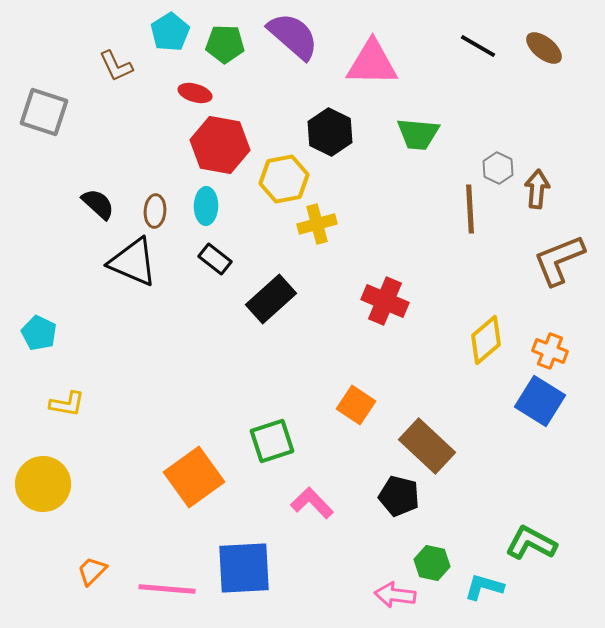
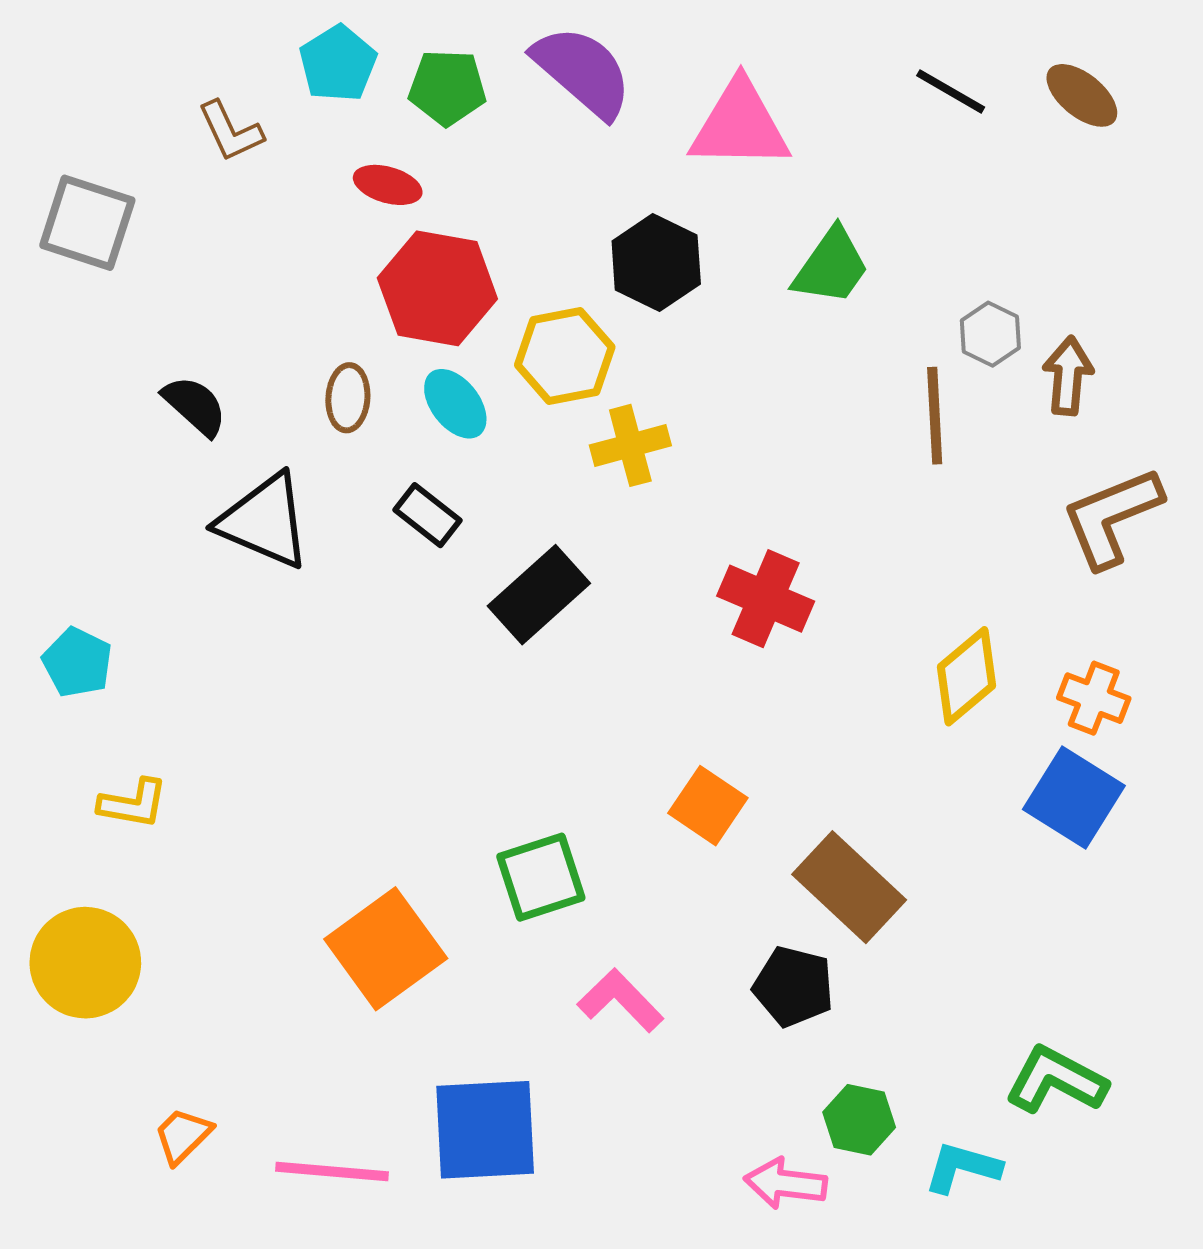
green trapezoid: (418, 134) -> (831, 266), turned -60
cyan ellipse: (206, 206) -> (455, 404), moved, turned -39
brown ellipse: (155, 211) -> (348, 398), moved

